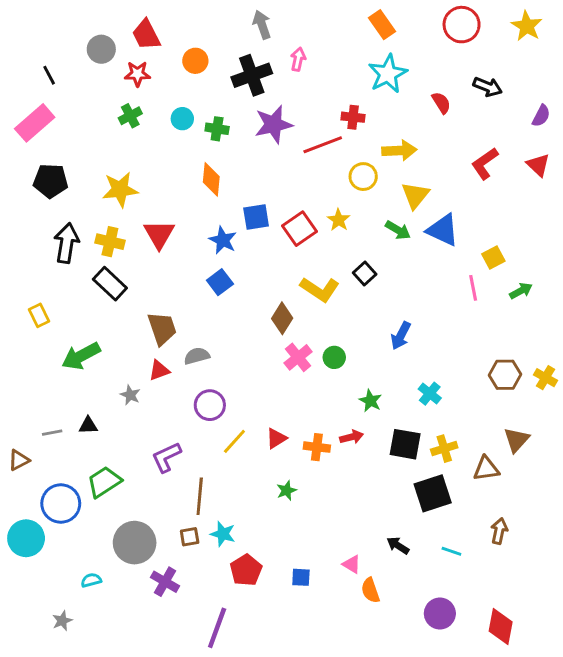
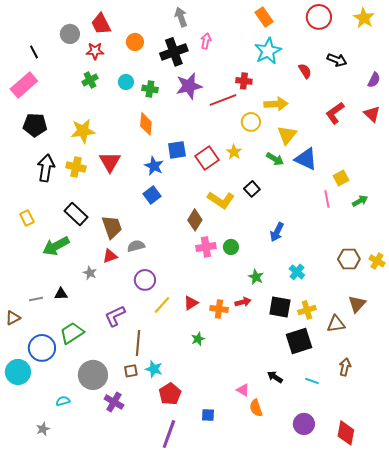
black rectangle: (110, 284) -> (76, 214), moved
pink cross: (298, 357) -> (206, 247), turned 30
blue square: (301, 577) -> (208, 415), moved
purple line: (217, 628) -> (169, 434), moved

